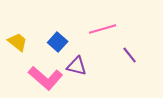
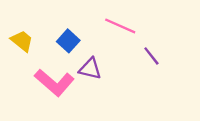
pink line: (103, 29) -> (120, 26), turned 40

